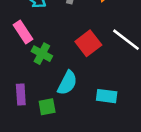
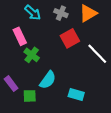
red square: (88, 43) -> (70, 38), moved
purple rectangle: (21, 94) -> (11, 84), turned -42

